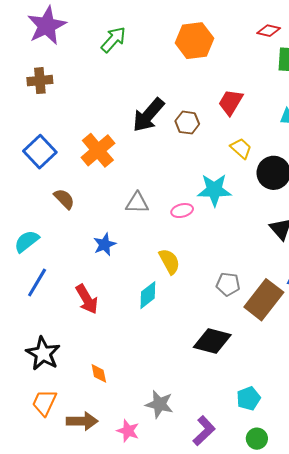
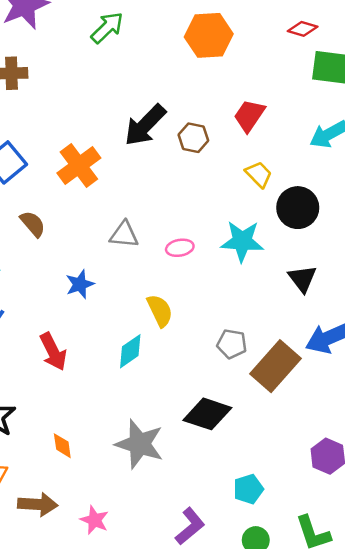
cyan star: (214, 190) -> (242, 241), moved
gray star: (159, 404) -> (139, 444), moved, size x1.4

